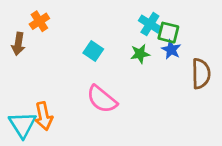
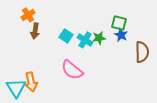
cyan cross: (150, 24) -> (85, 40), moved
brown arrow: (18, 44) -> (35, 31), moved

